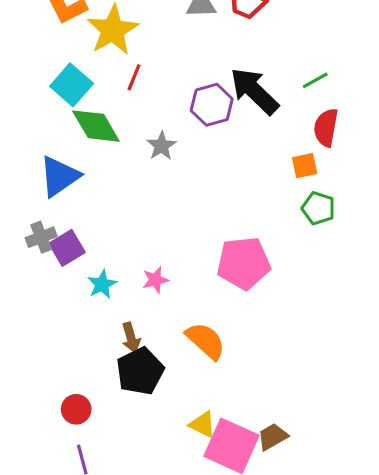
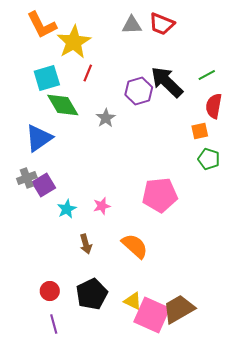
cyan square: (72, 85) -> (47, 78), turned 32
black pentagon: (140, 371) -> (92, 294), moved
brown trapezoid: (273, 437) -> (179, 309), size x1.6

